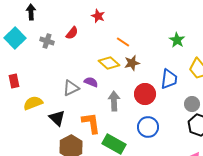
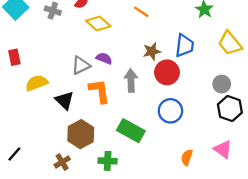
yellow diamond: (109, 63) -> (98, 23), moved
brown star: (132, 63) -> (152, 51), moved
blue trapezoid: (169, 79) -> (184, 46), moved
orange L-shape: (91, 123) -> (99, 91), moved

